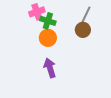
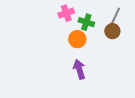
green cross: (48, 21) -> (86, 22), moved

